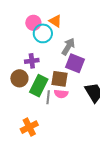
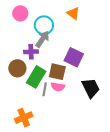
orange triangle: (55, 21) -> (73, 13), moved
pink circle: (33, 23) -> (20, 13), moved
gray arrow: (68, 47) -> (42, 39), moved

